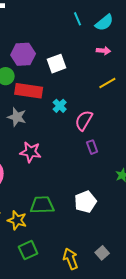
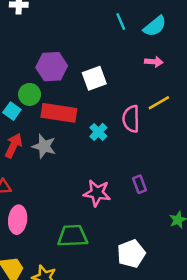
pink semicircle: (84, 120) -> (131, 119), moved, turned -30
pink star: (31, 152) -> (97, 193), moved
green trapezoid: (42, 205) -> (73, 236), moved

